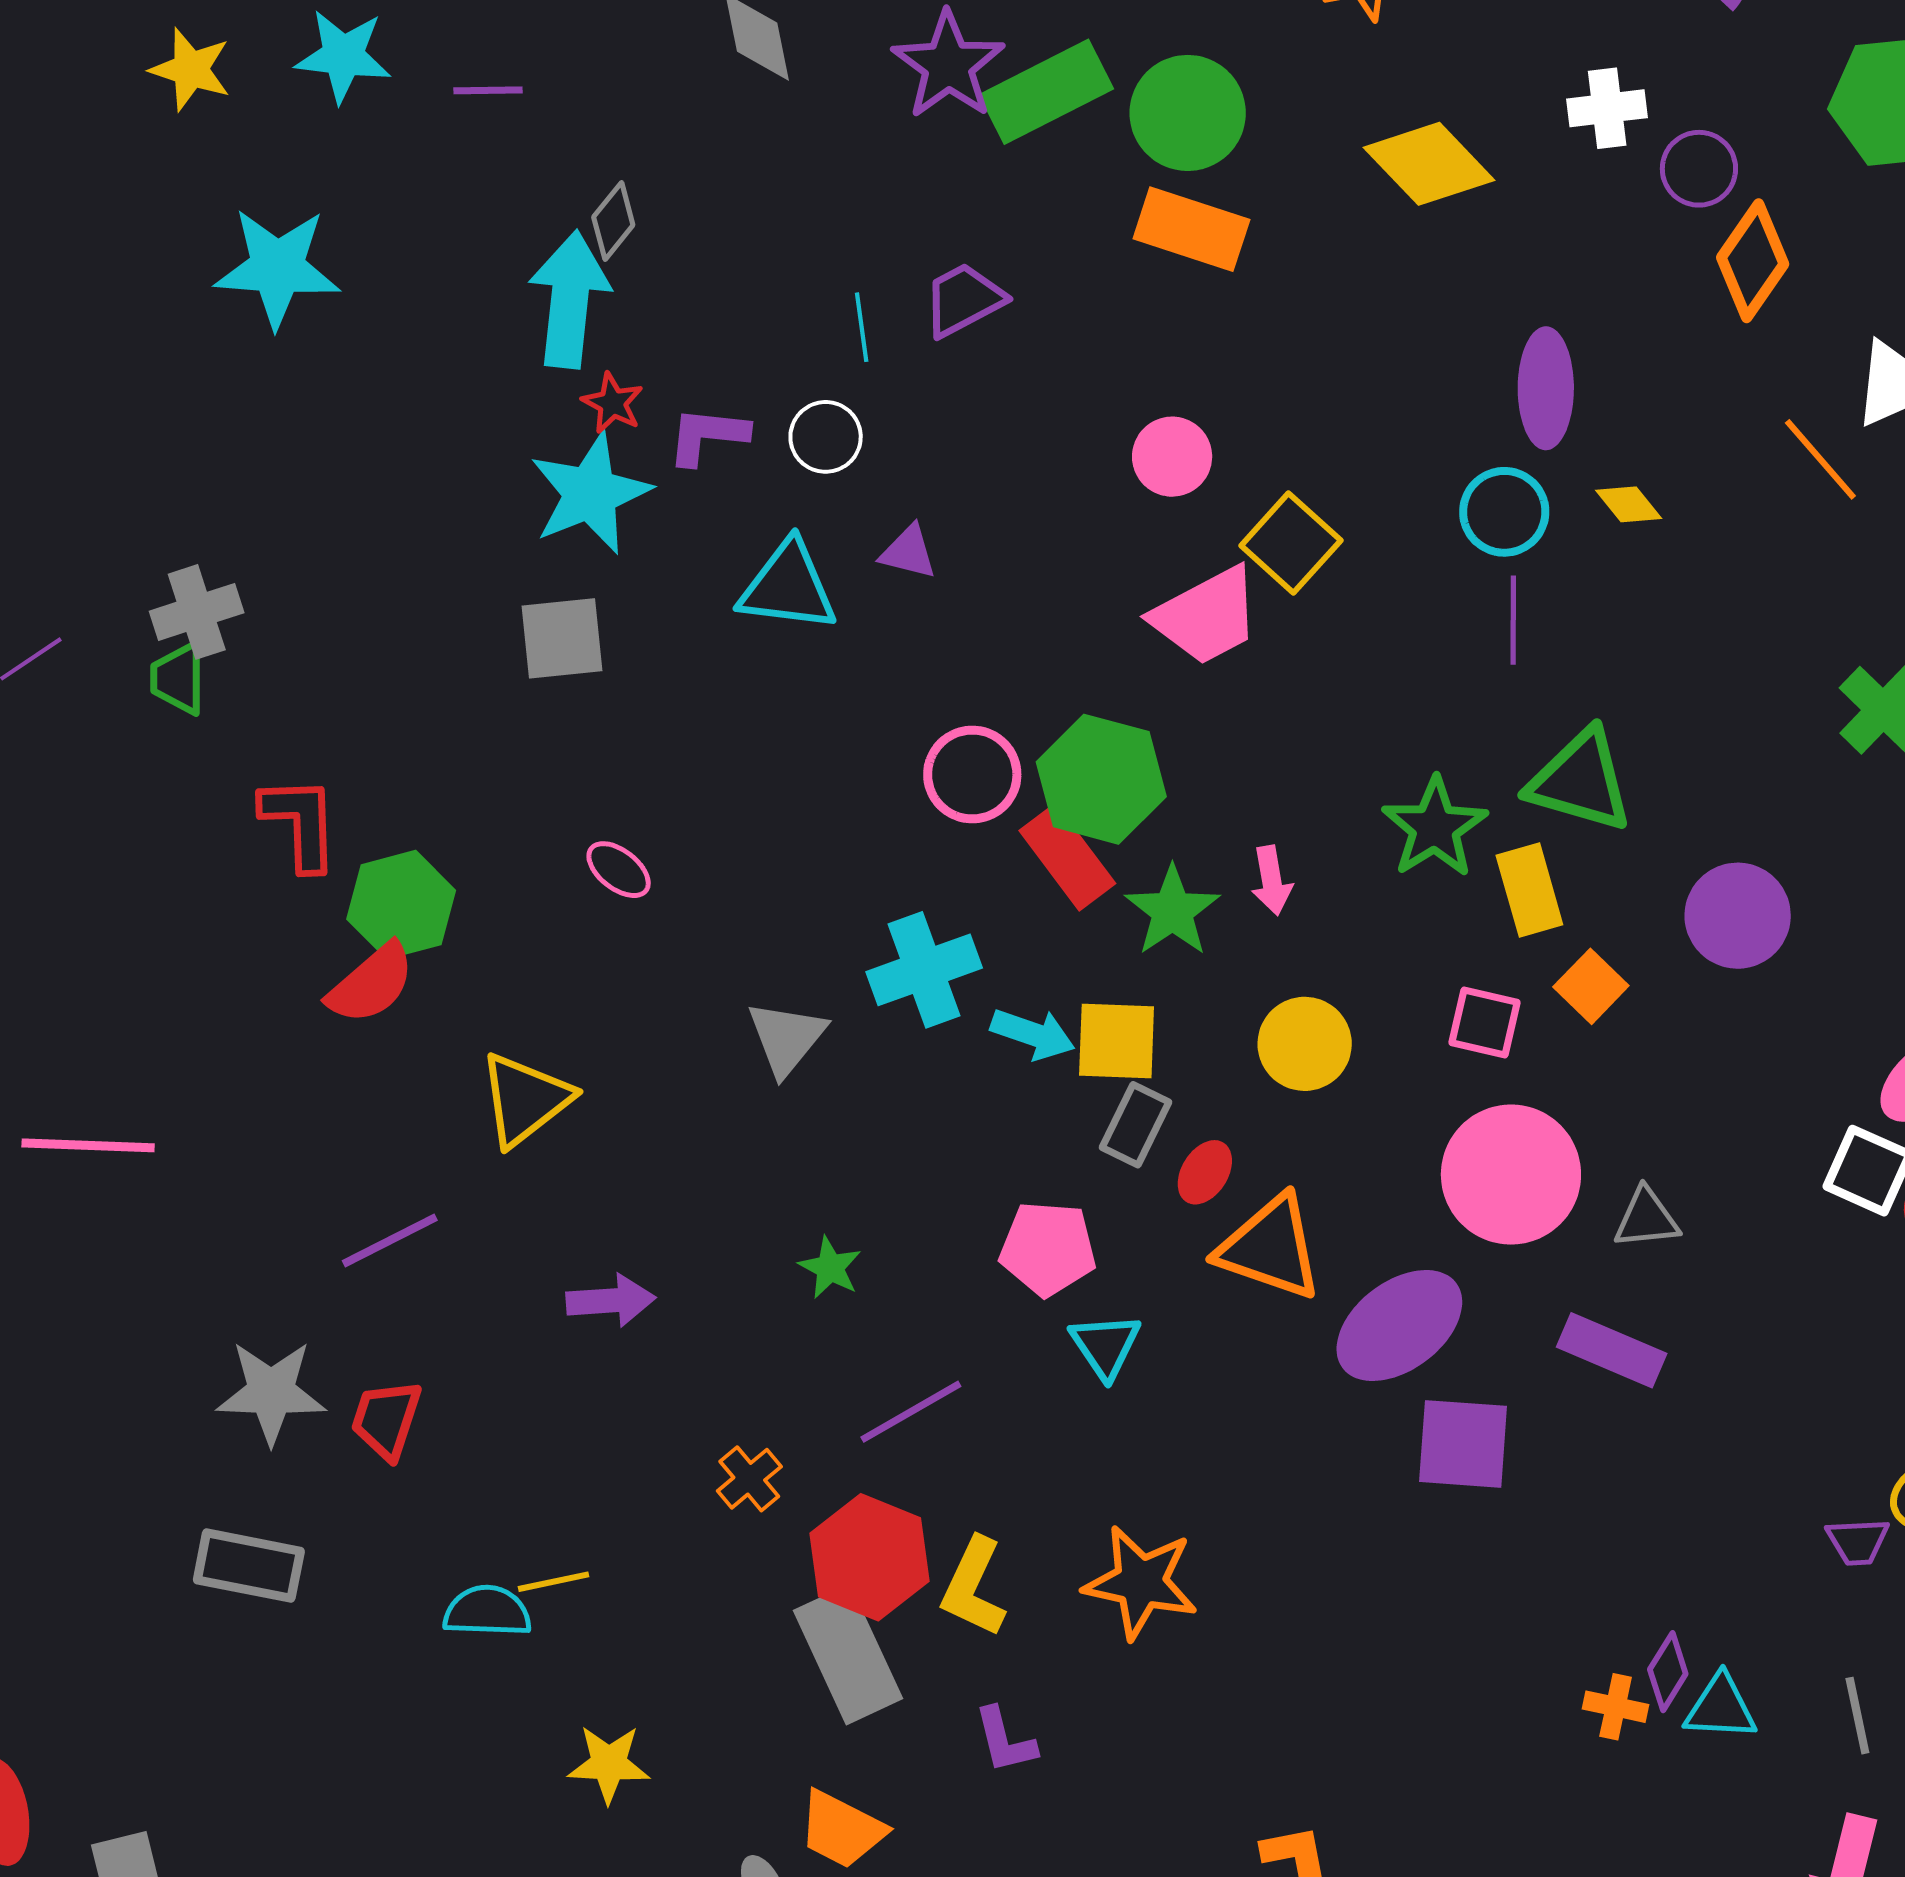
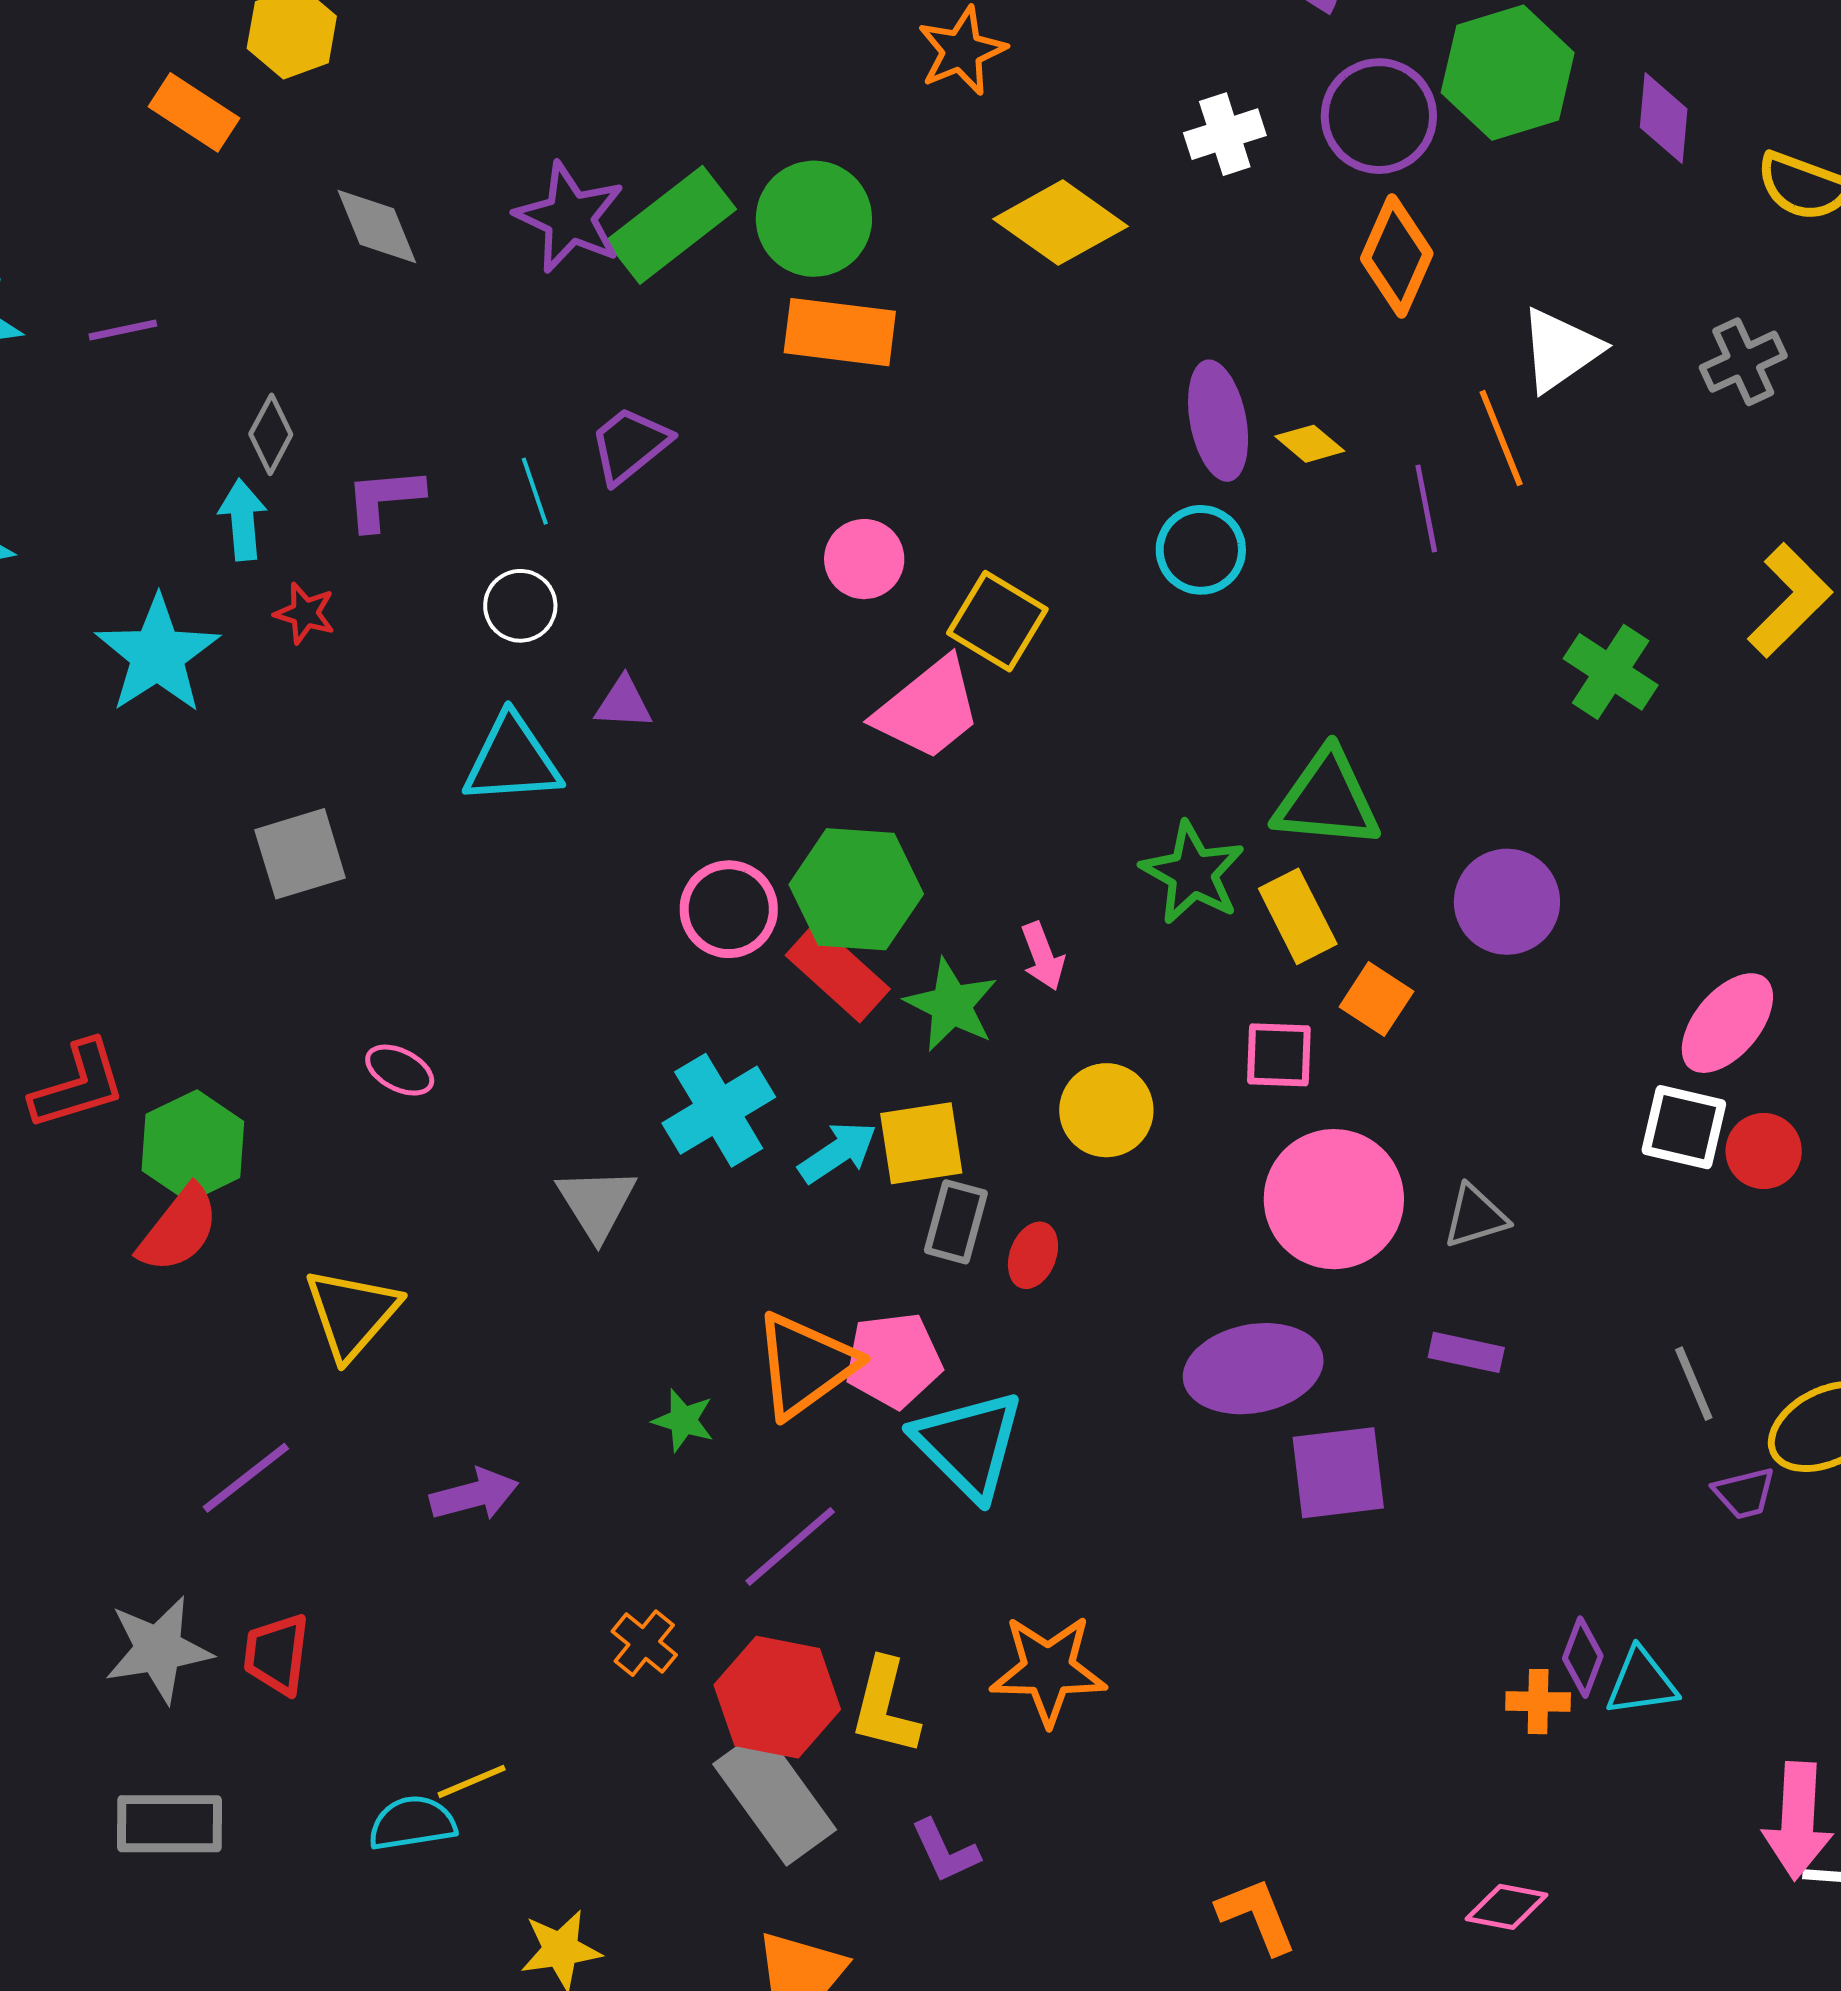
purple circle: (1699, 169) -> (1379, 116), moved, size x1.5
cyan arrow: (569, 299) -> (243, 520), size x0.6
purple L-shape: (708, 436) -> (384, 499), moved
orange line: (1820, 459) -> (1501, 438), turned 30
cyan star: (590, 493) -> (157, 655), moved
yellow diamond: (1629, 504) -> (1310, 444), moved
purple line: (1513, 620) -> (1426, 508), moved
red L-shape: (300, 823) -> (78, 1085), turned 86
cyan arrow: (1033, 1034) -> (838, 1152), turned -42
orange triangle: (1270, 1248) -> (805, 1365), moved, turned -44
purple ellipse: (1399, 1326) -> (1253, 1369), turned 37
cyan triangle: (1105, 1346) -> (968, 1445), size x1.6
purple rectangle: (1612, 1350) -> (1466, 1352), size x0.7
gray line: (1857, 1716) -> (1694, 1384), moved

